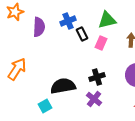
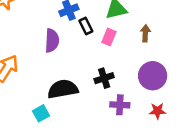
purple semicircle: (39, 27) -> (52, 41), moved
purple cross: (94, 99) -> (120, 105), moved, turned -35

